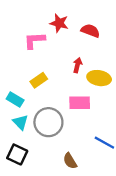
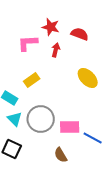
red arrow: (78, 65) -> (56, 50), moved
yellow ellipse: (99, 78) -> (88, 78), turned 35
pink rectangle: (80, 103) -> (70, 127), moved

